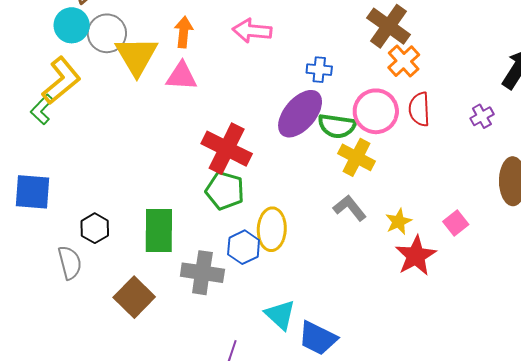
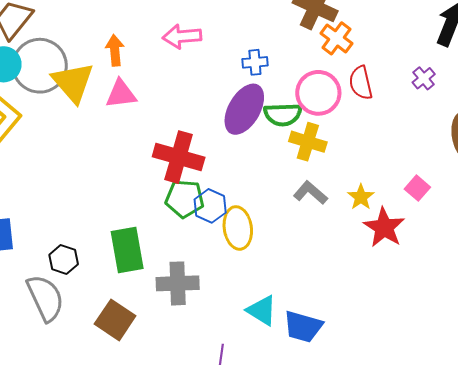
gray circle: (107, 33) -> (40, 66), size x1.4
blue hexagon: (244, 247) -> (210, 206), moved
gray semicircle: (70, 263) -> (45, 298), size x1.4

